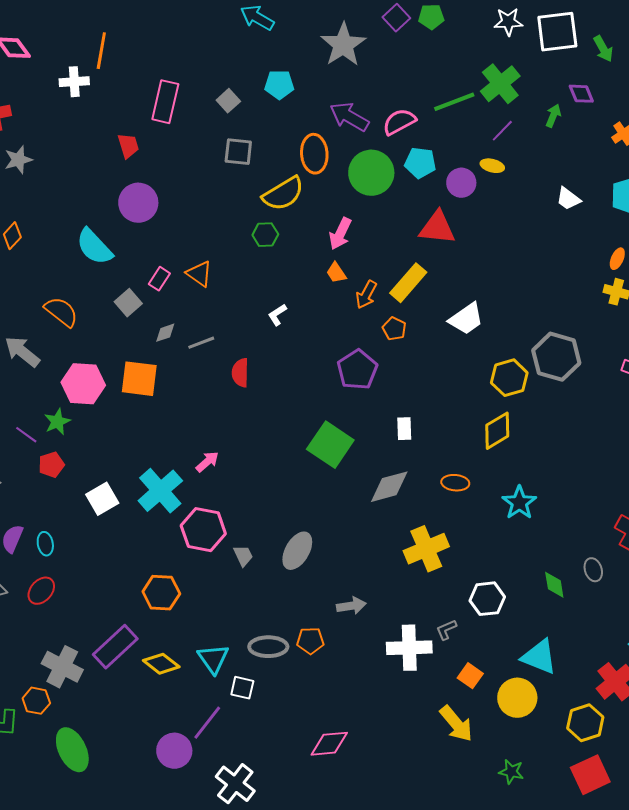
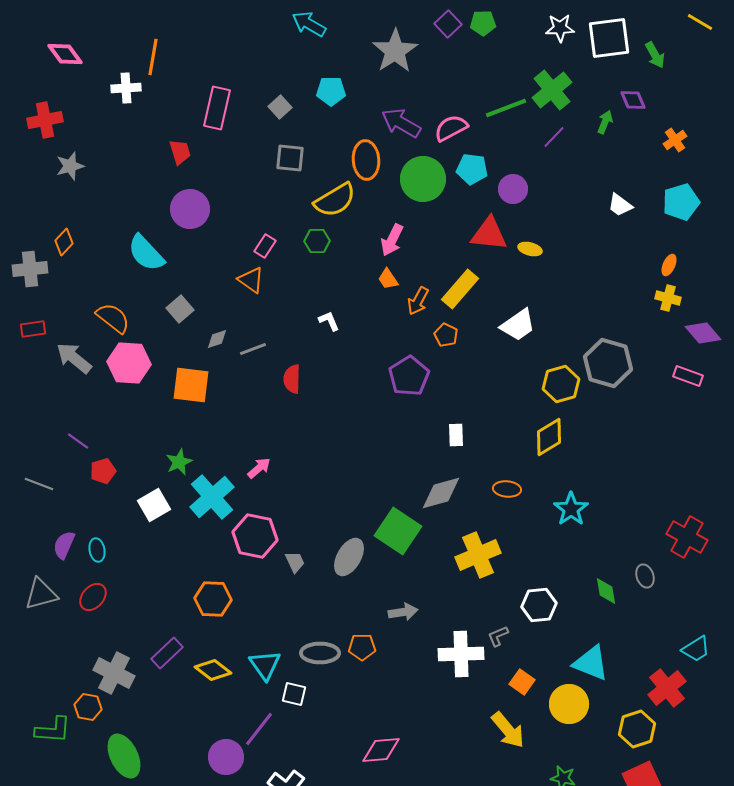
yellow ellipse: (492, 166) -> (530, 249), moved
pink rectangle: (159, 279) -> (265, 246), moved
white L-shape: (277, 315) -> (329, 321), turned 100
pink hexagon: (83, 384) -> (129, 363), moved
green star: (57, 422) -> (179, 462), moved
green square: (330, 445) -> (398, 531), moved
purple rectangle: (115, 647) -> (167, 653), size x0.7

